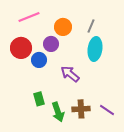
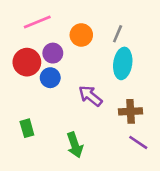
purple circle: (51, 44) -> (53, 53), moved
green rectangle: (39, 99) -> (27, 128), moved
brown cross: (81, 109) -> (131, 111), moved

